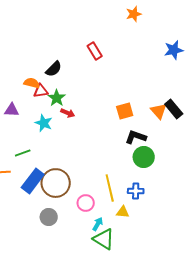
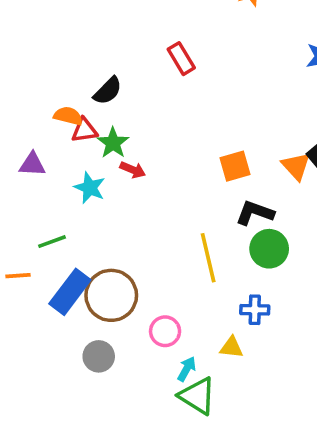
yellow line: (110, 188) -> (208, 258), moved

